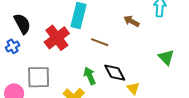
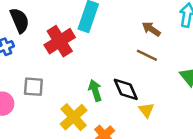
brown line: (100, 42) -> (147, 55), moved
gray square: (39, 77) -> (33, 87), size x0.7

